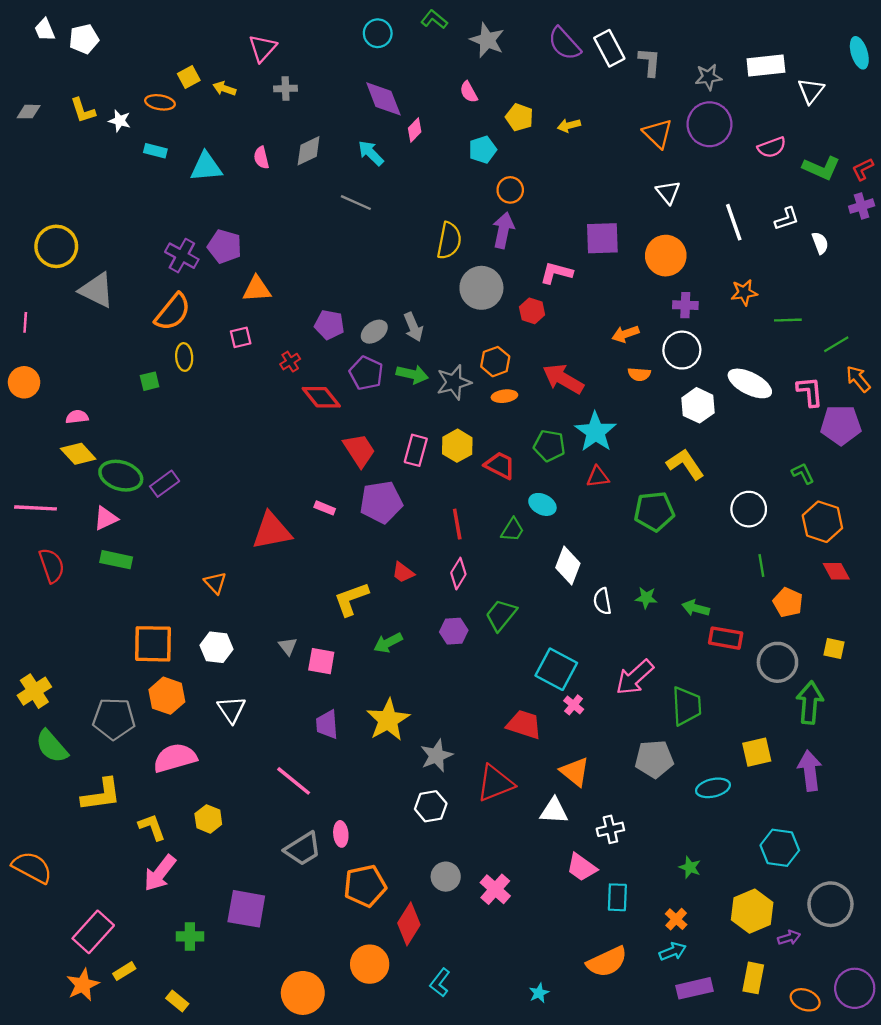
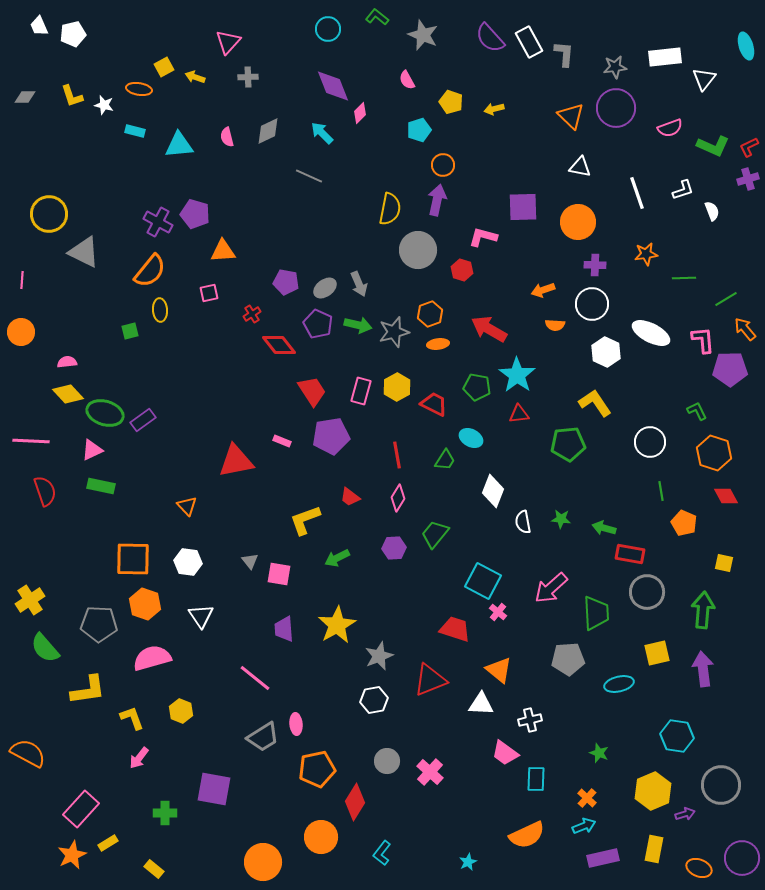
white triangle: (668, 192) -> (580, 167), turned -40
gray circle: (777, 662) -> (647, 592), moved
pink arrow: (160, 873) -> (139, 758), size x0.7

